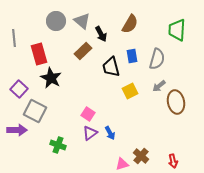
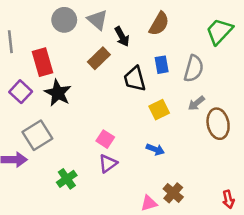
green trapezoid: (177, 30) -> (219, 31), turned 40
purple square: (19, 89) -> (21, 92), moved
gray square: (35, 111) -> (37, 135), turned 30
blue arrow: (110, 133) -> (155, 149), moved, turned -40
green cross: (58, 145) -> (67, 179), turned 35
red arrow: (173, 161) -> (228, 199), moved

